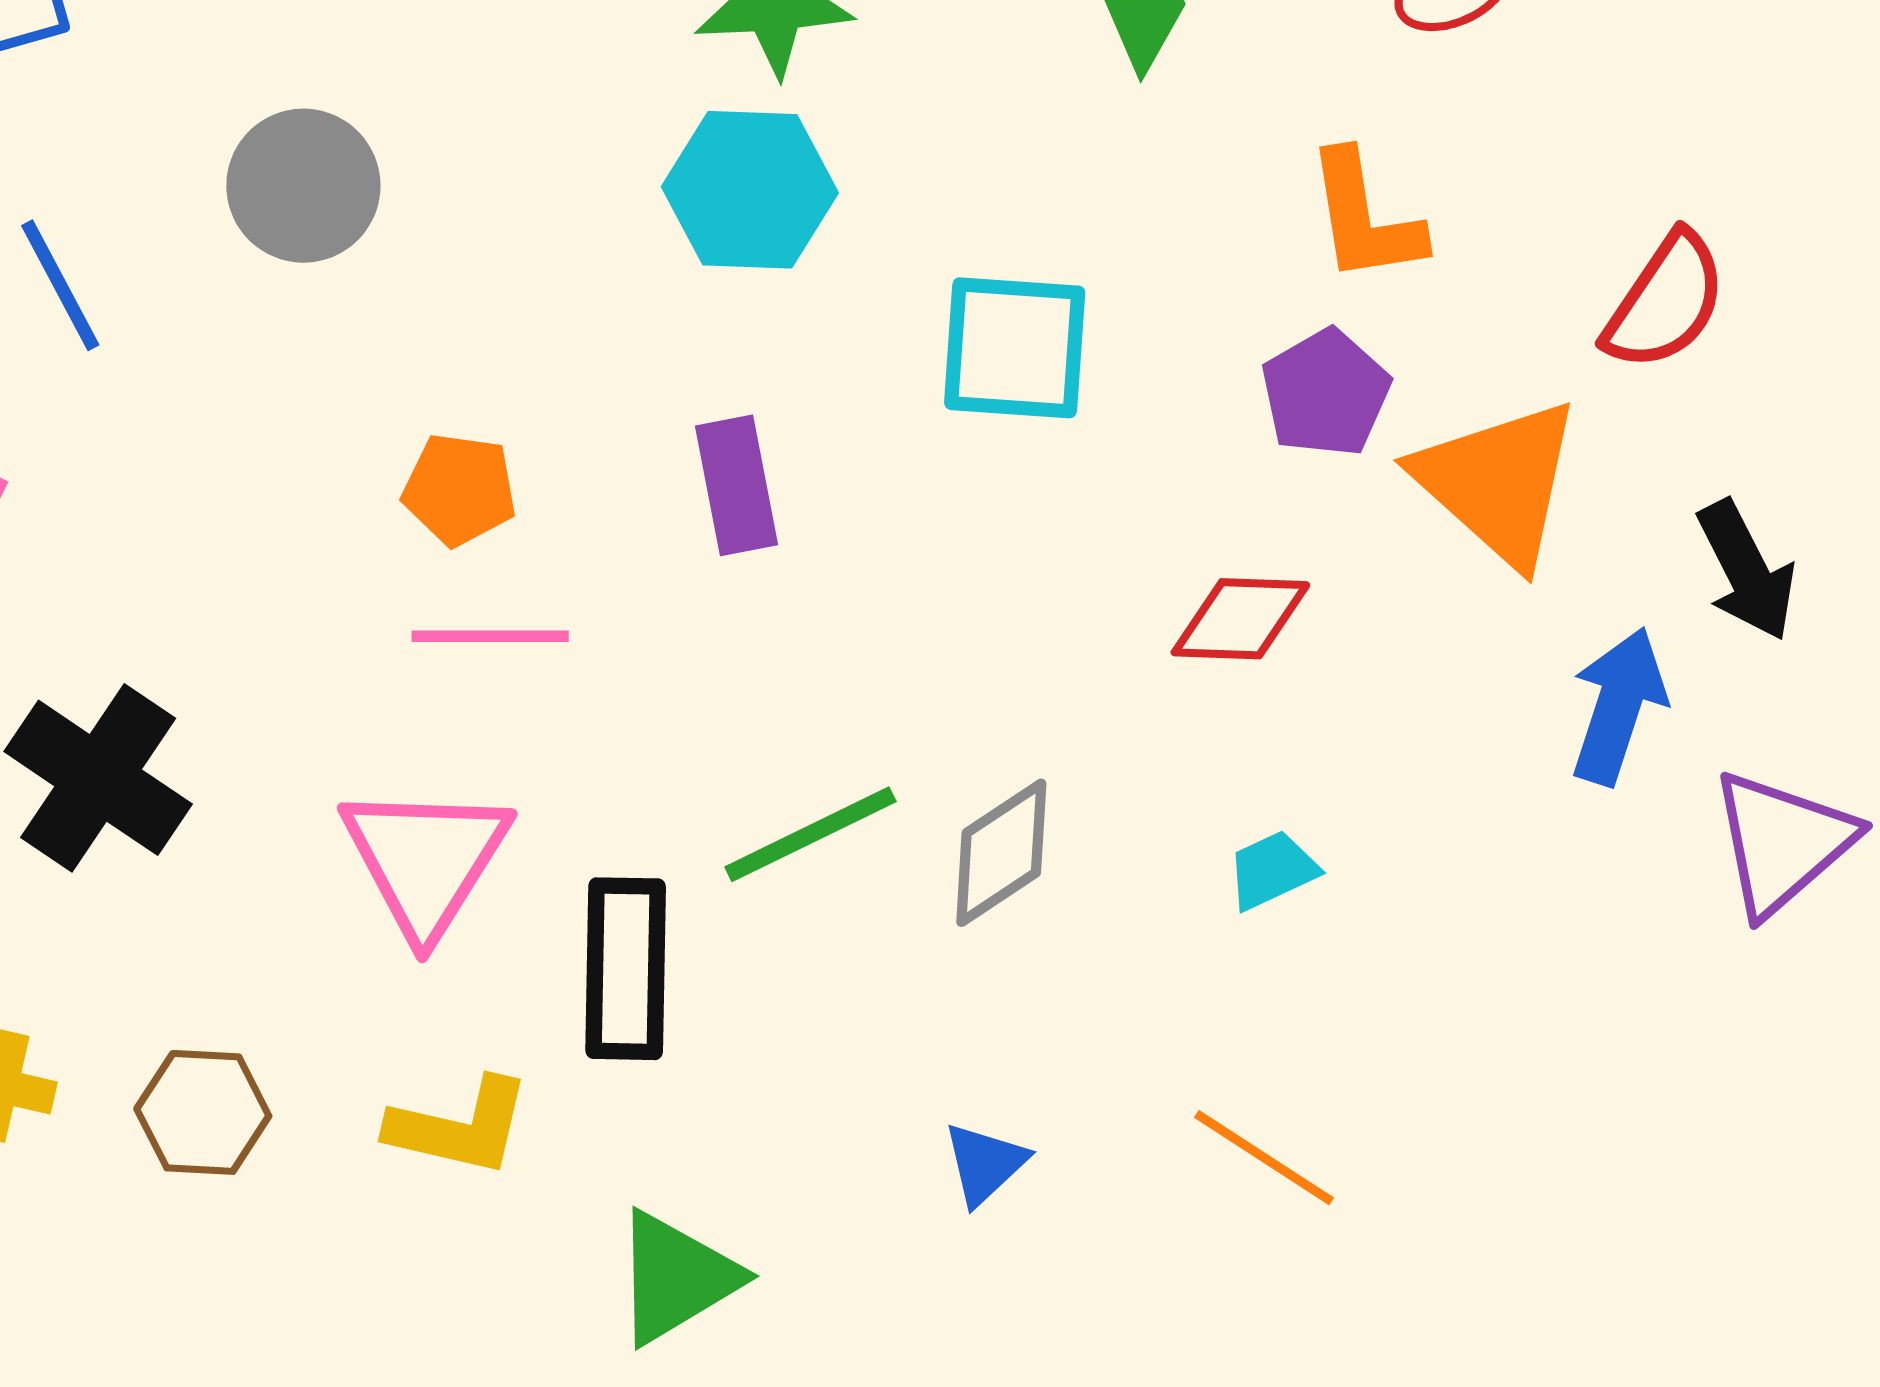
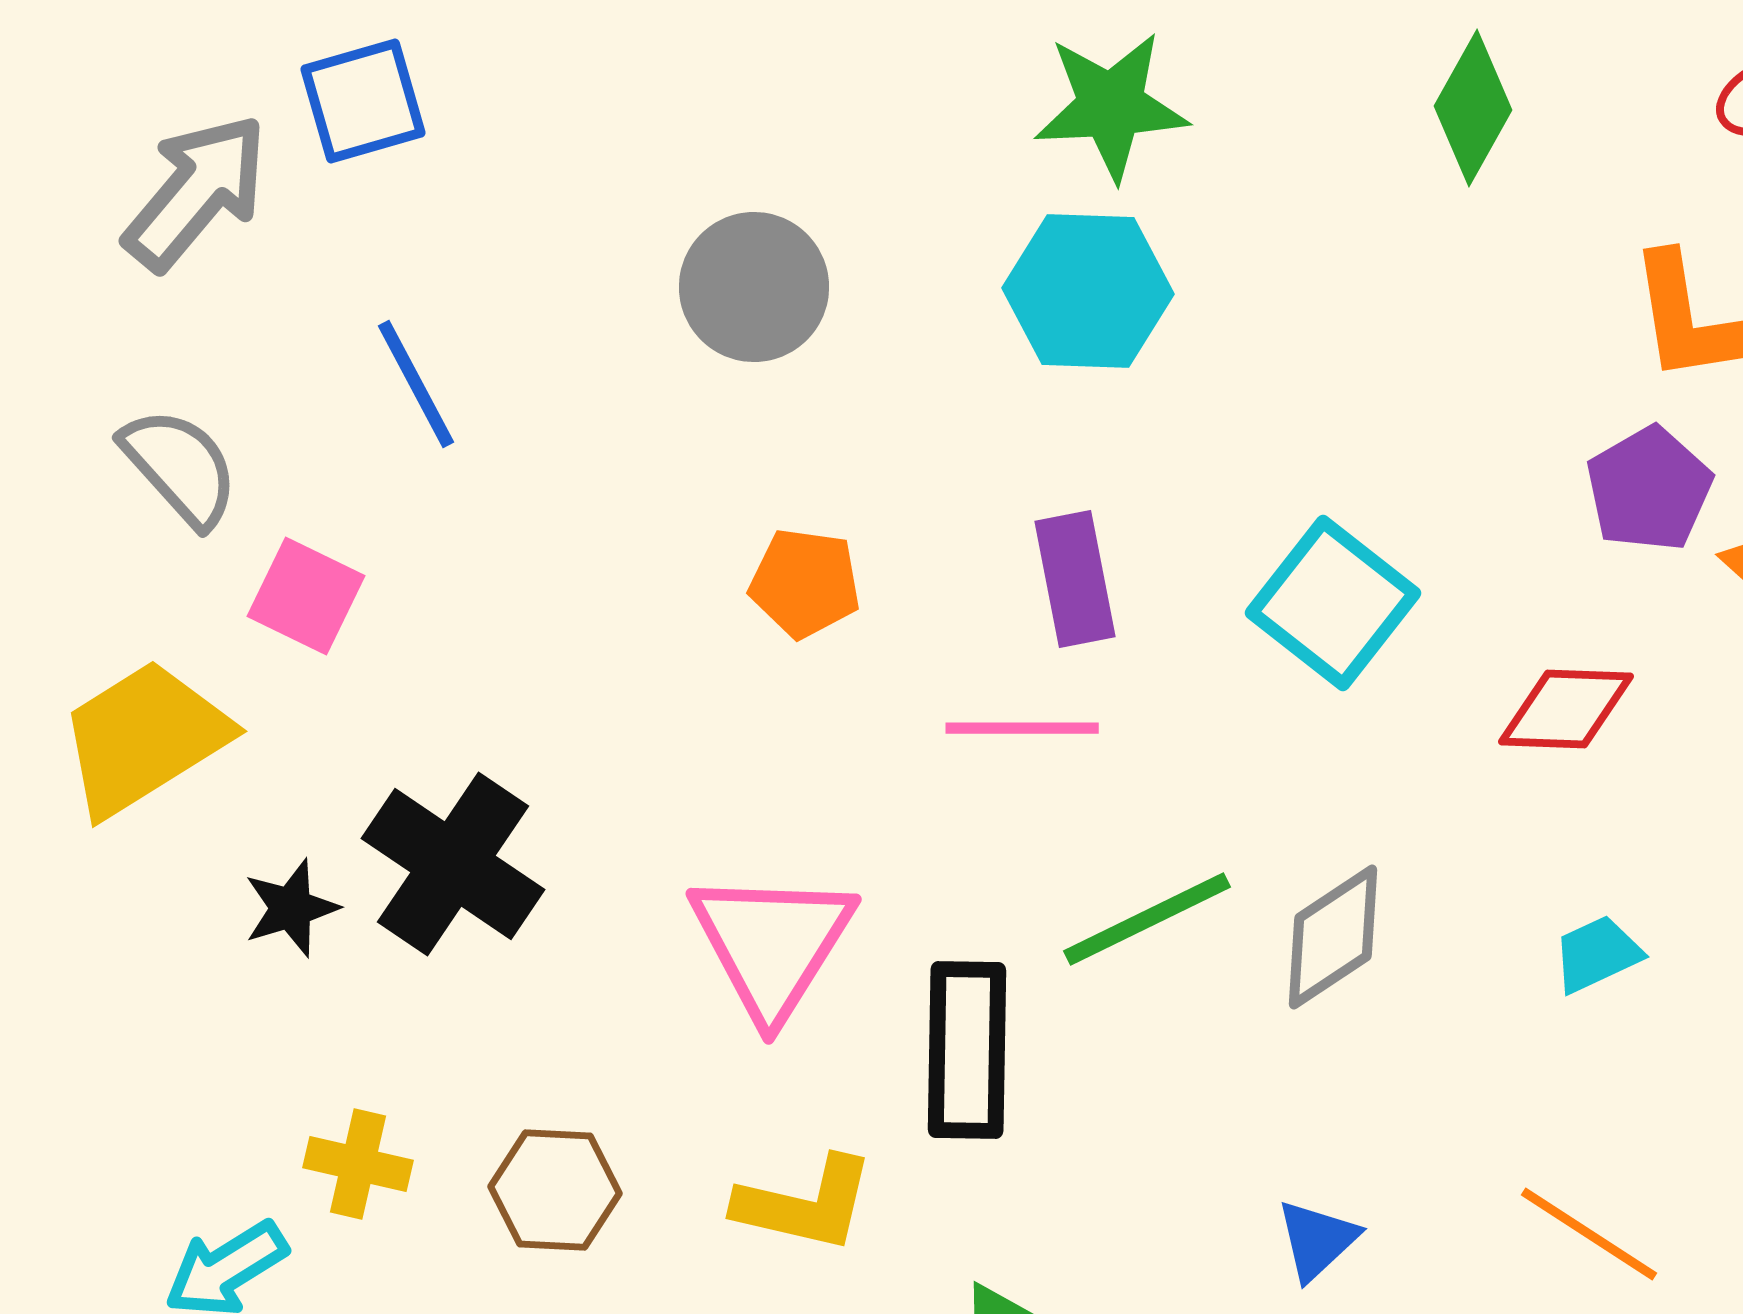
gray circle: (303, 186) -> (754, 287), moved
cyan square: (1015, 348) -> (1333, 603), moved, turned 34
pink line: (490, 636) -> (1022, 728), moved

